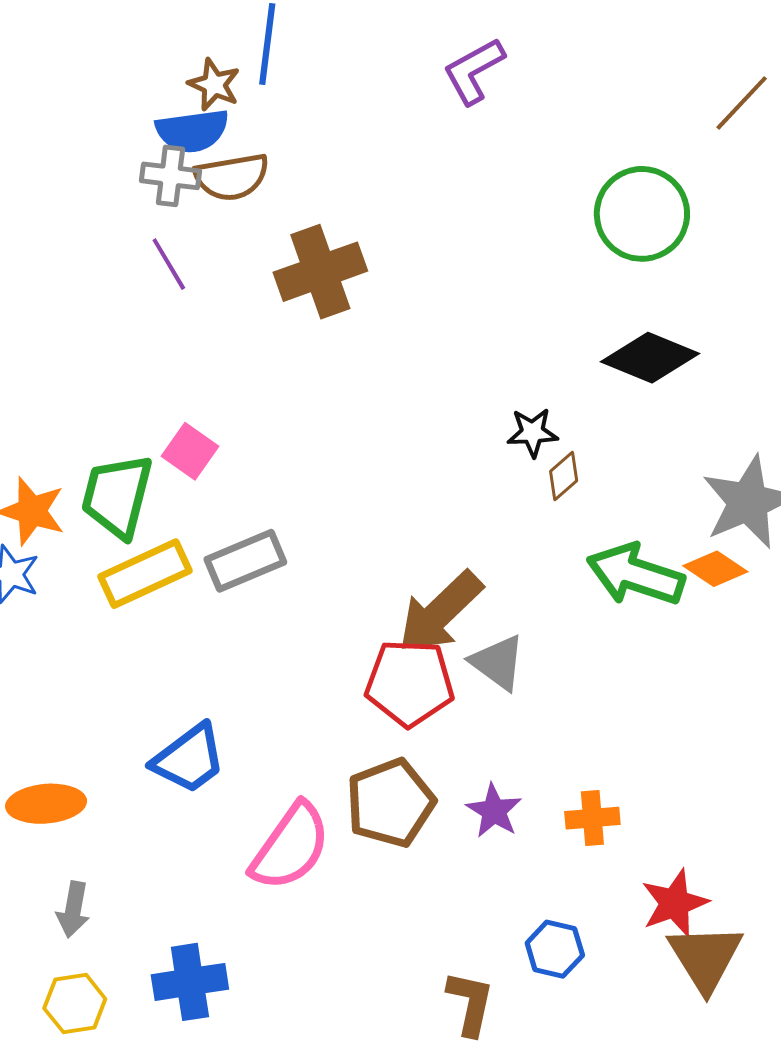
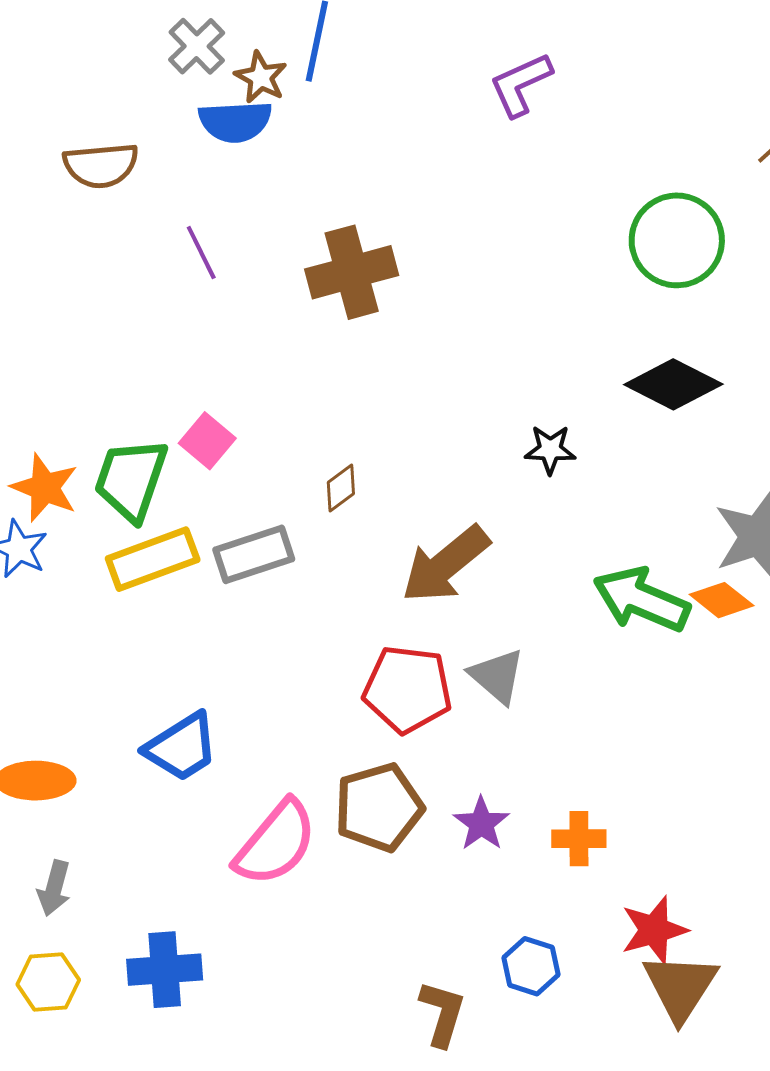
gray cross: (171, 176) -> (197, 46), moved, turned 34
brown semicircle: (232, 177) -> (101, 165), moved
brown diamond: (564, 476) -> (341, 488), moved
brown arrow: (440, 612) -> (445, 564), moved

